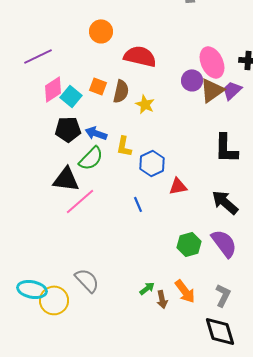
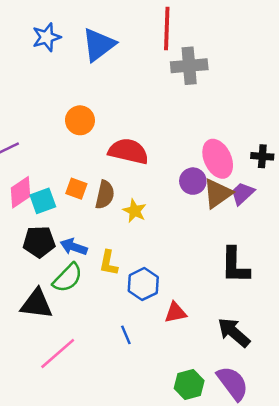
cyan square: (71, 96) -> (43, 201), turned 30
pink line: (80, 201) -> (58, 353), moved

